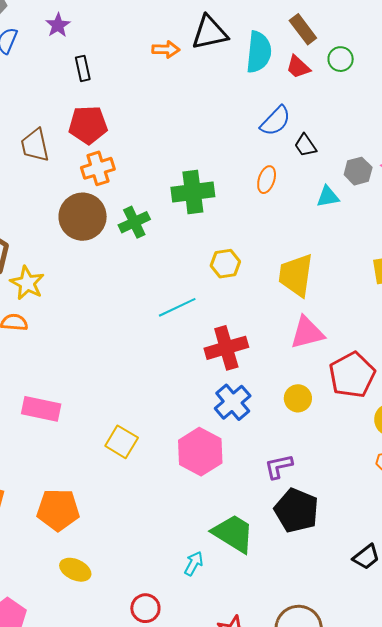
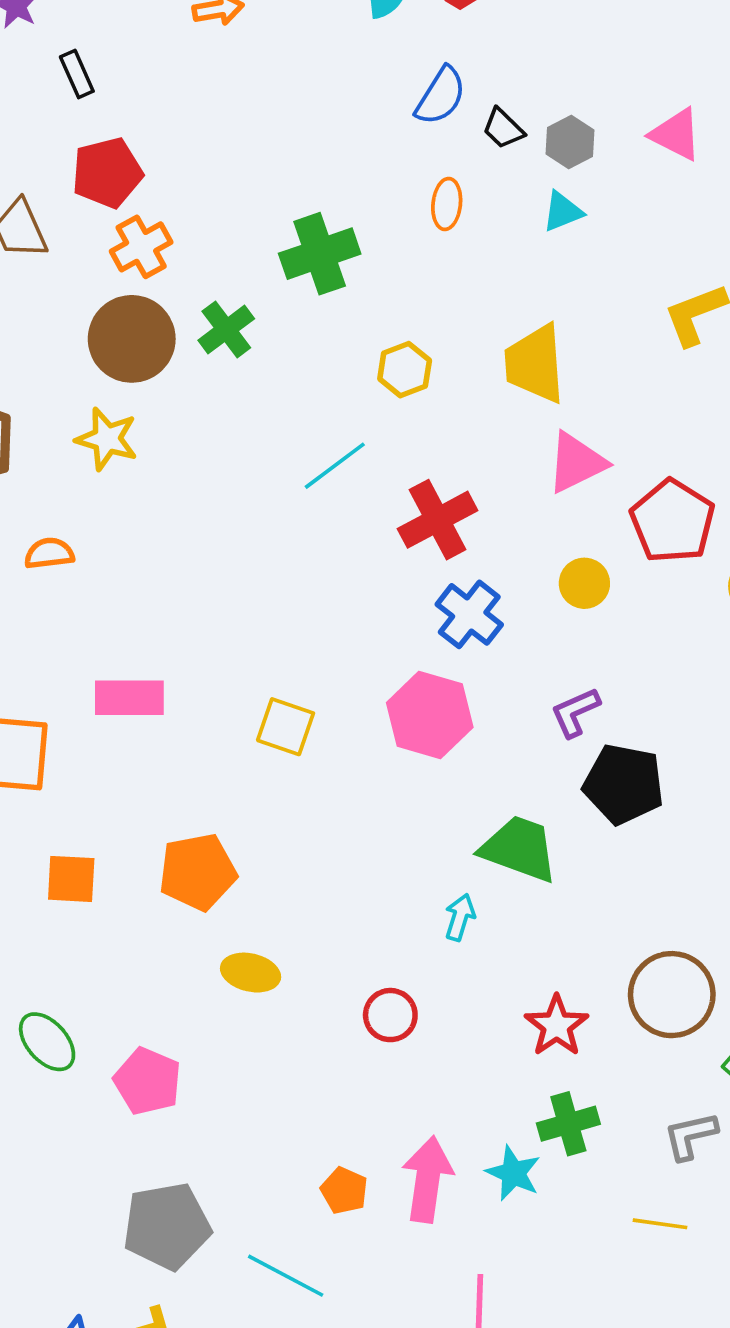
gray hexagon: (358, 171) -> (570, 142), moved
yellow star: (27, 283) -> (107, 439), moved

